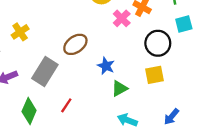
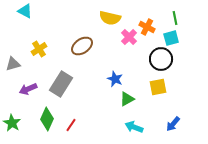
cyan square: (184, 24) -> (171, 38), moved
brown ellipse: (75, 44) -> (82, 46), moved
red line: (66, 105) -> (71, 125), moved

